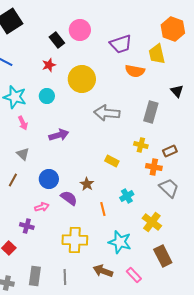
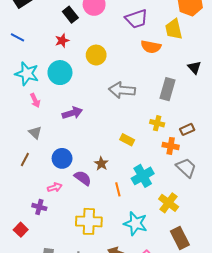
yellow circle: (82, 79) -> (96, 55), size x0.7
cyan circle: (47, 96) -> (60, 73), size x1.5
cyan cross: (127, 196) -> (143, 176), size x1.5

